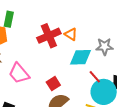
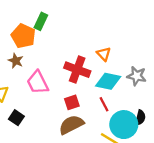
red cross: (49, 36) -> (77, 70), moved, turned 30
red line: (95, 77) -> (104, 104), moved

